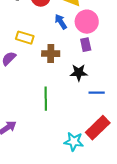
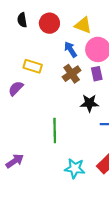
brown cross: (51, 54) -> (72, 74), moved, turned -36
cyan star: (74, 142) -> (75, 168), moved

